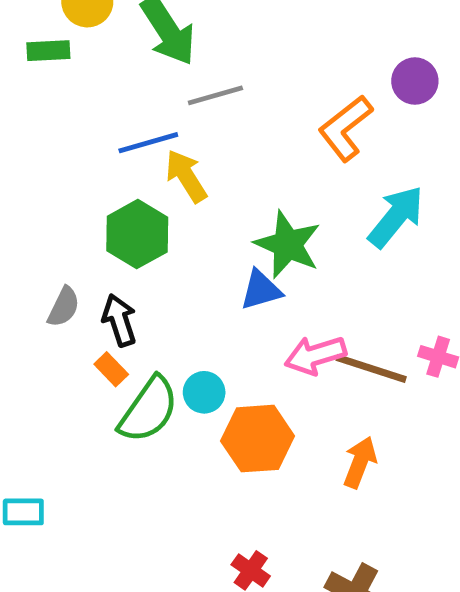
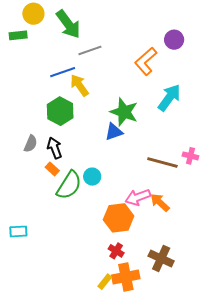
pink arrow: (315, 355) -> (138, 197), moved
orange hexagon: (258, 439) -> (119, 218), moved
orange arrow: (360, 462) -> (160, 202), turned -65

